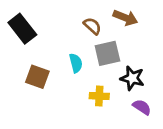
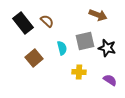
brown semicircle: (92, 26) -> (47, 21), moved
brown square: (37, 77) -> (34, 58), turned 30
black star: (132, 78) -> (107, 48), moved

